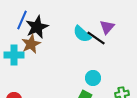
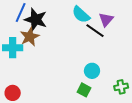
black star: (37, 27) -> (36, 20), turned -30
cyan semicircle: (82, 34) -> (81, 15), moved

